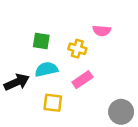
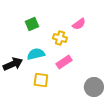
pink semicircle: (102, 31) -> (79, 24), turned -40
green square: (41, 41) -> (32, 24), moved, turned -32

